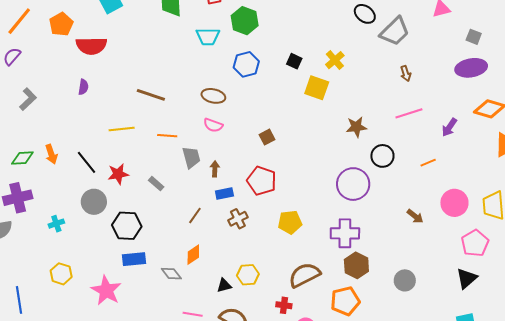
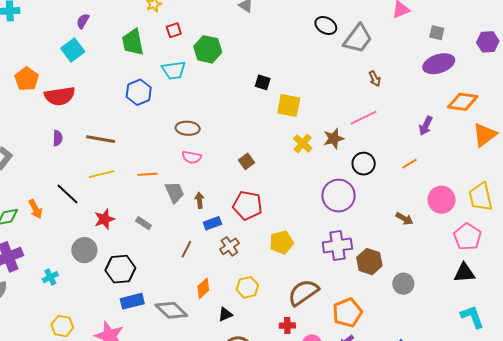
yellow cross: (335, 60) -> (303, 143), moved
blue hexagon: (246, 64) -> (139, 92), moved
brown line: (151, 95) -> (101, 139), moved
pink line: (409, 113) -> (364, 118), moved
black line: (86, 162) -> (68, 194), moved
orange diamond: (193, 255) -> (203, 288), moved
brown hexagon: (356, 265) -> (369, 262), moved
gray diamond: (171, 274) -> (171, 310), size x1.5
yellow hexagon: (248, 275) -> (247, 287), moved
black triangle: (467, 278) -> (464, 273), turned 45

